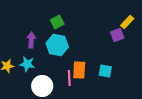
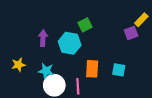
green square: (57, 22) -> (85, 25), moved
cyan star: (27, 64) -> (46, 71), moved
pink line: (69, 78) -> (78, 86), moved

